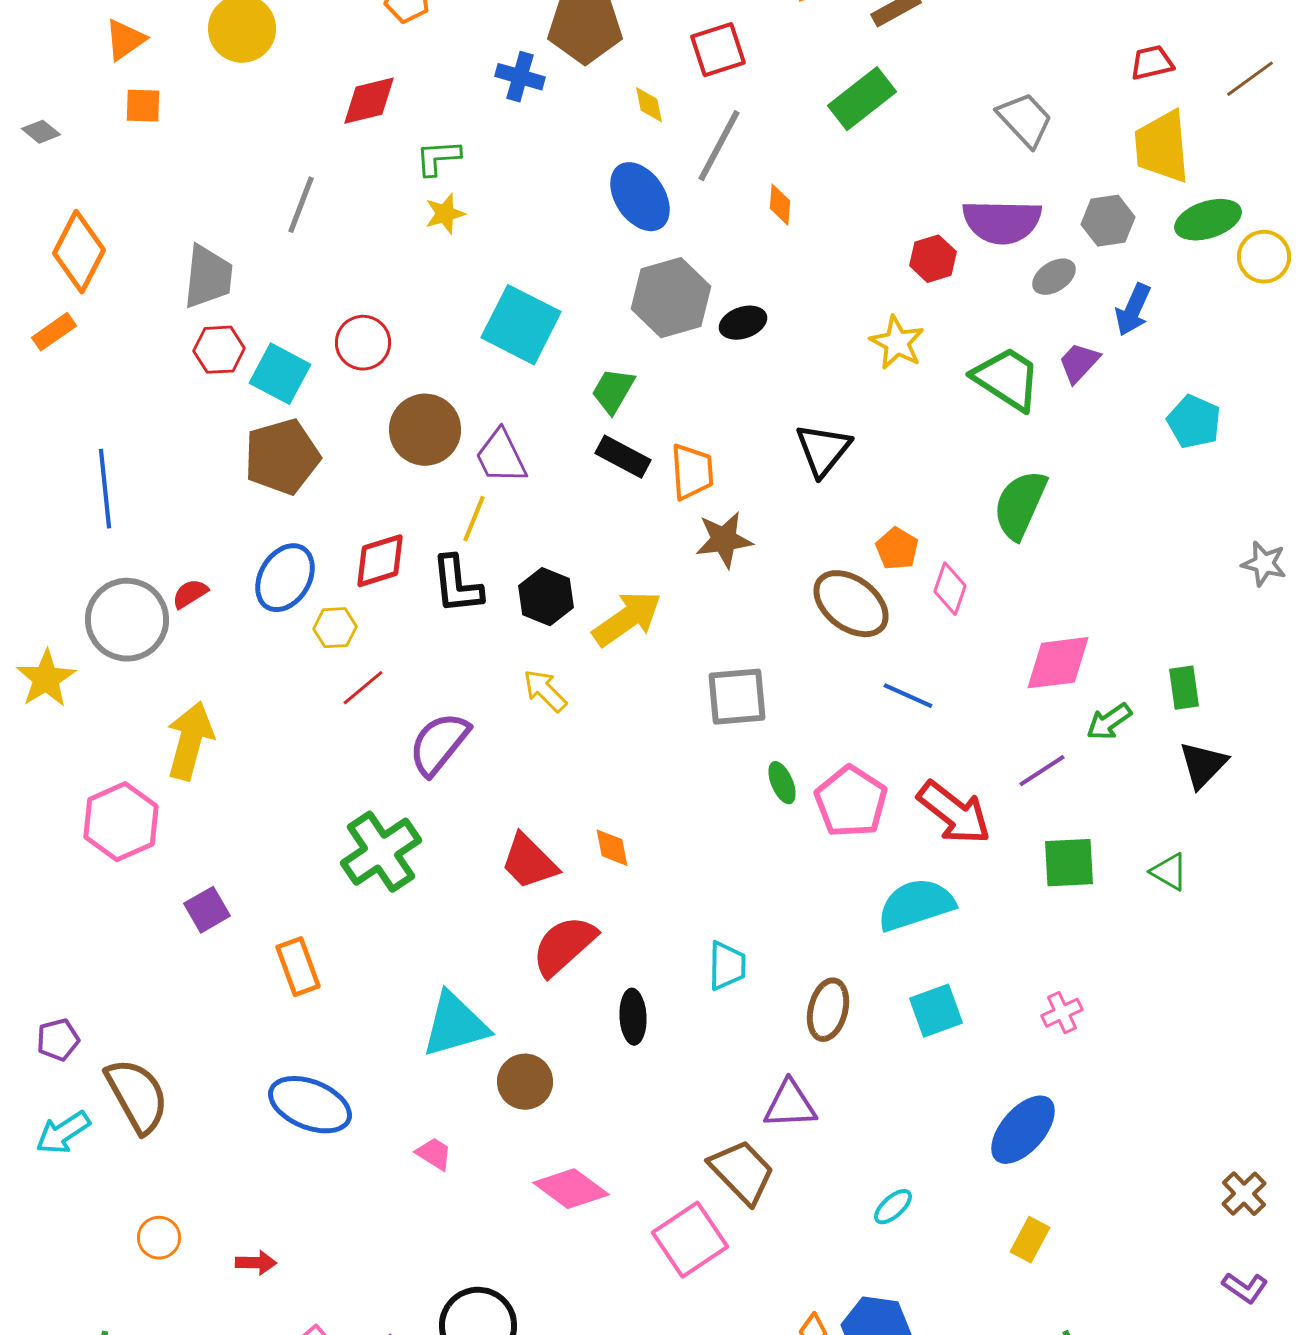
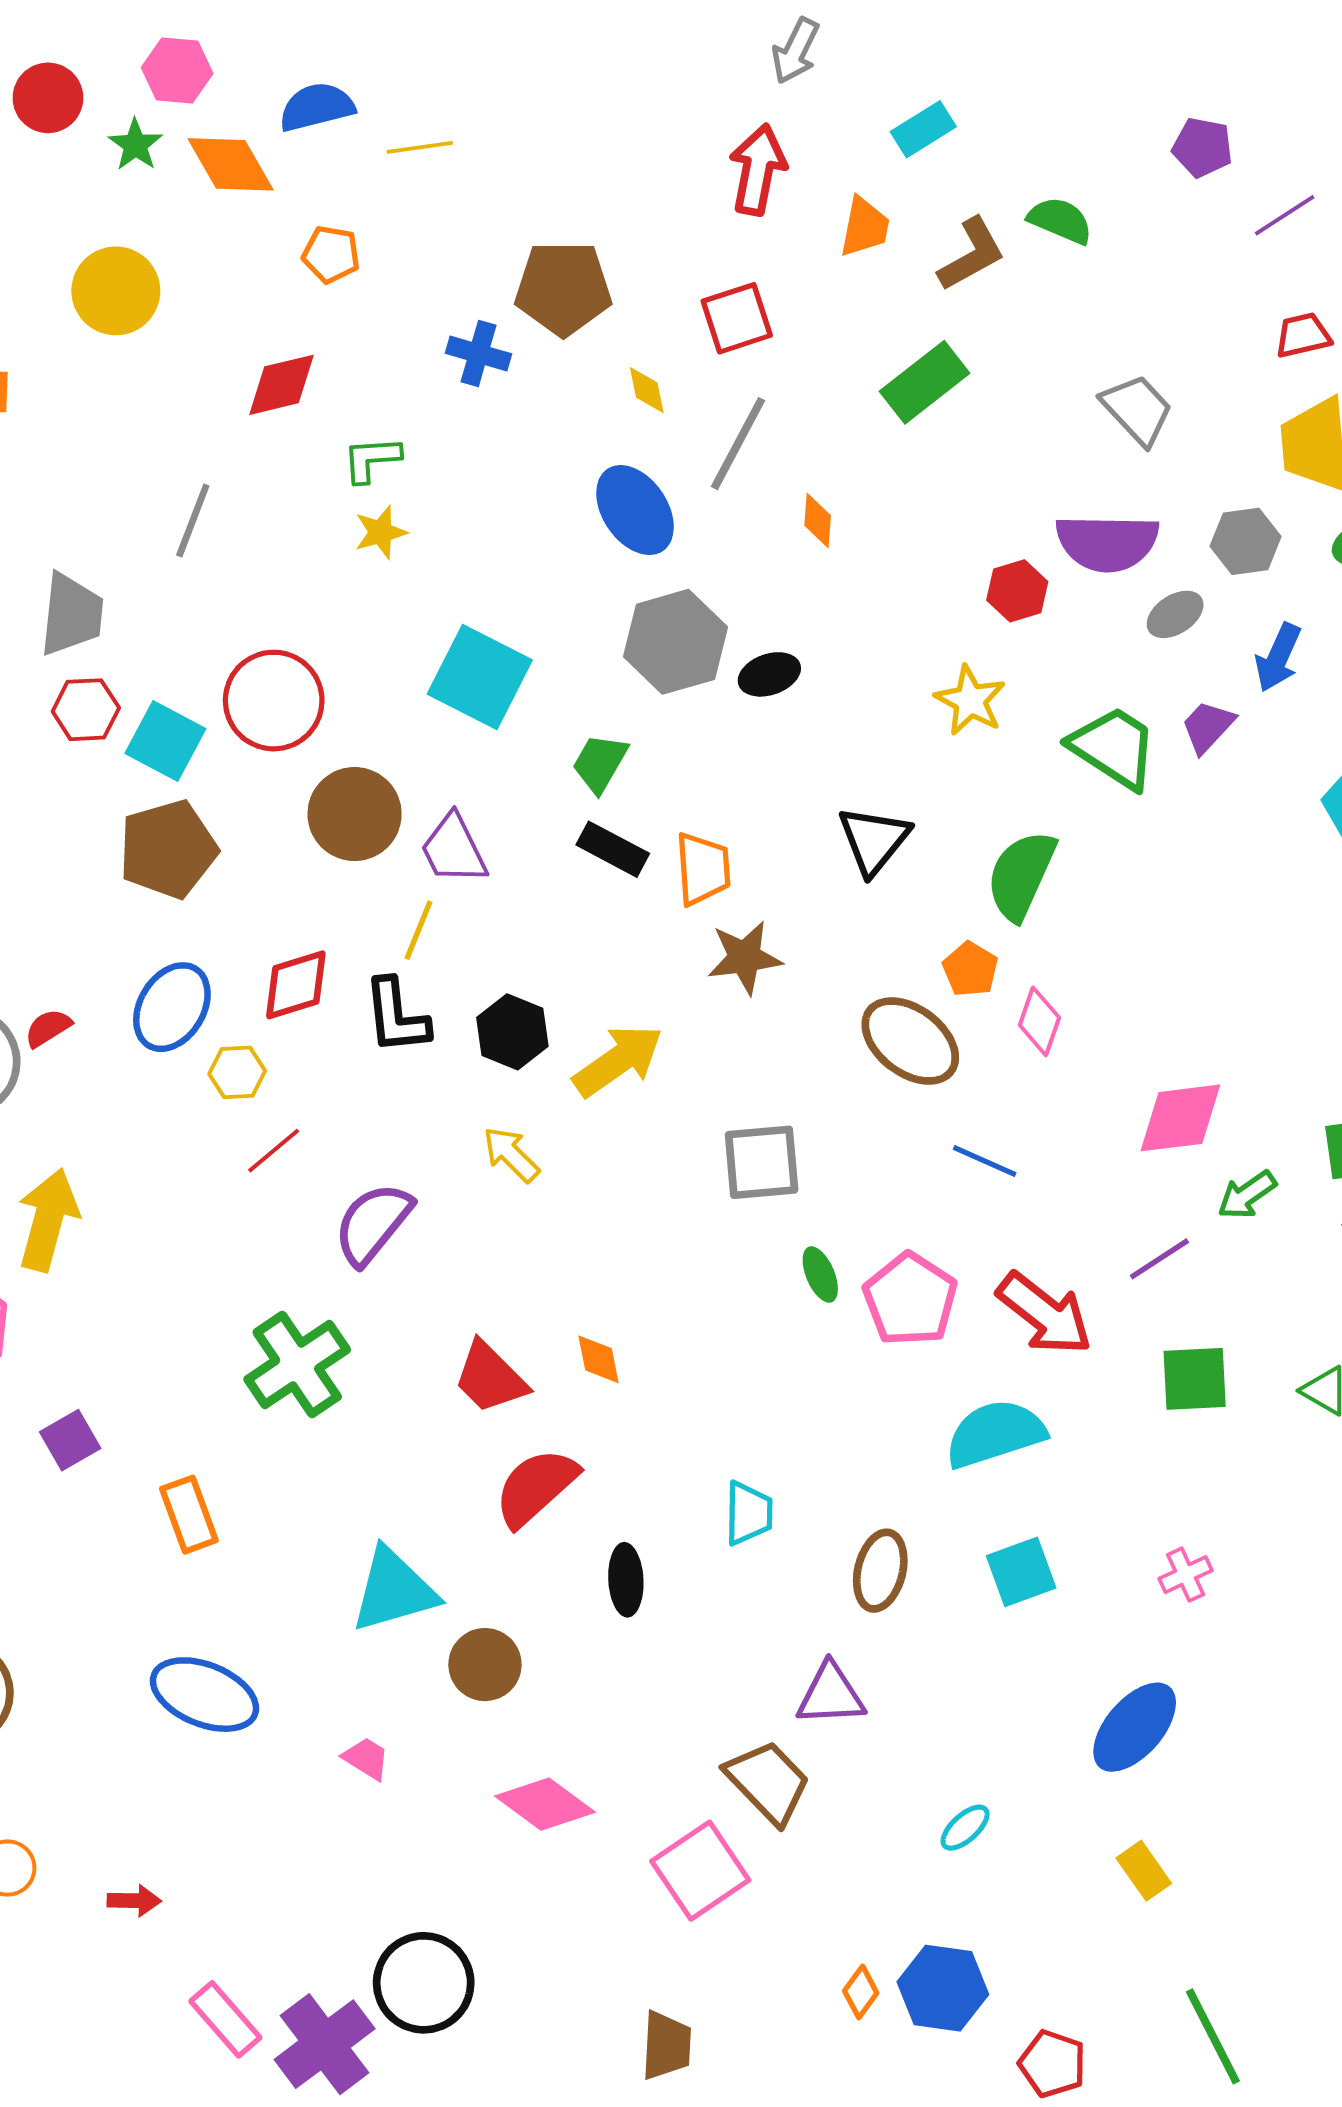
red circle: (363, 343) -> (274, 701), size x1.4
green semicircle: (1020, 505) -> (1021, 875), moved
yellow rectangle: (1030, 1240) -> (1144, 1871), turned -63

